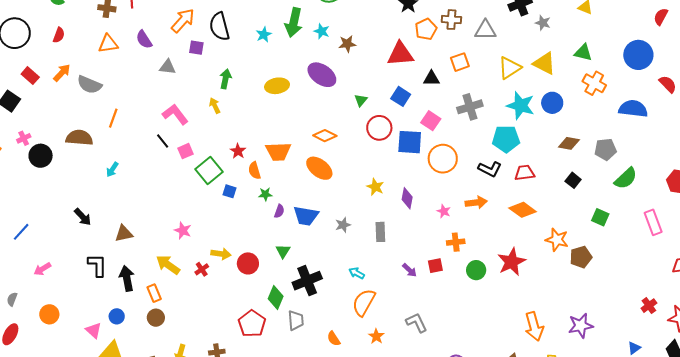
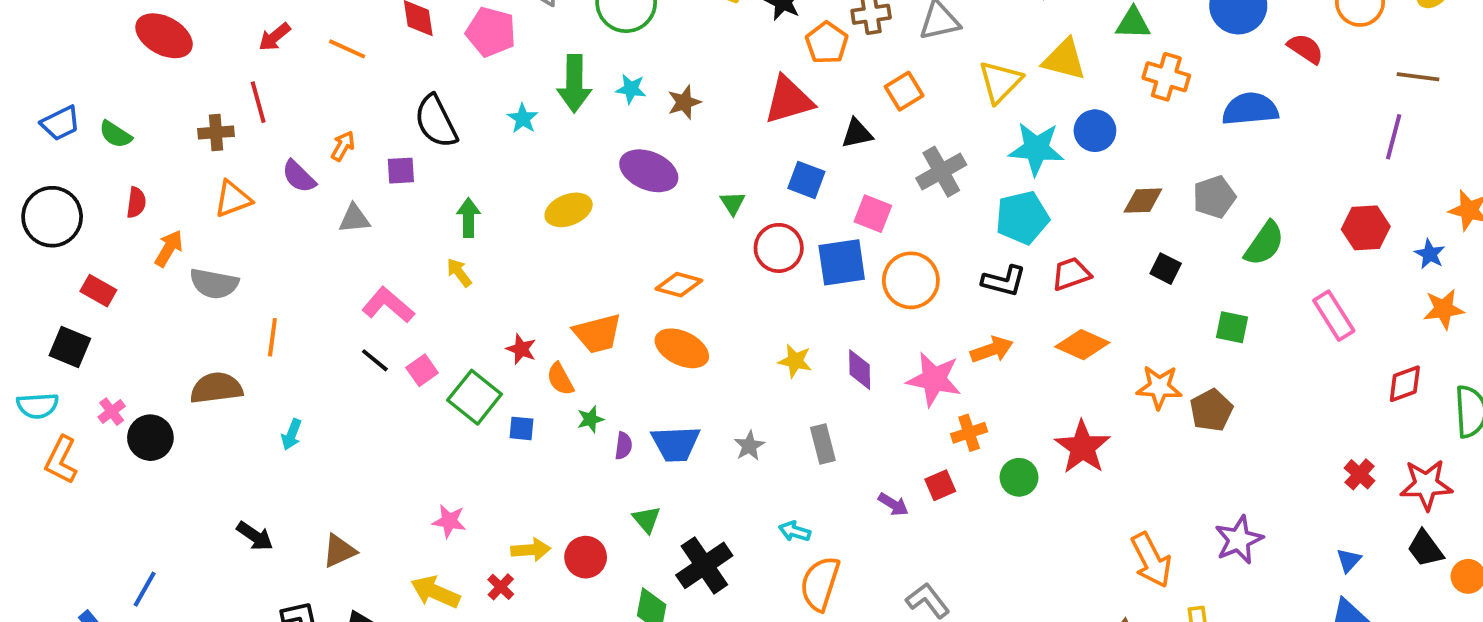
orange arrow: (183, 21) -> (343, 146), moved, size x0.6
orange arrow: (62, 73) -> (169, 248), moved
pink star: (444, 211) -> (934, 379), size x2.0

